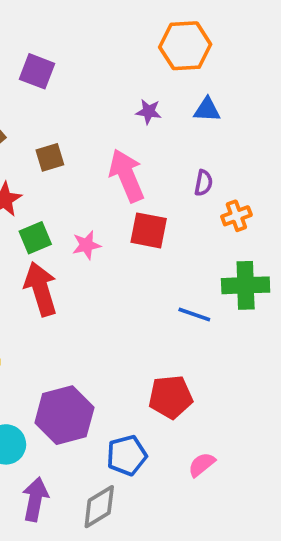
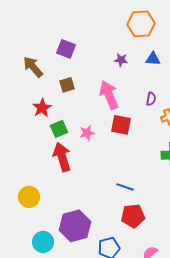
purple square: (37, 71) -> (66, 49), moved
blue line: (194, 315) -> (125, 187), moved

